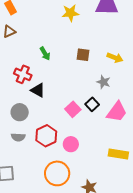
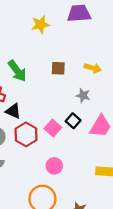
green arrow: (45, 54) -> (17, 71), size x1.5
red hexagon: (46, 136) -> (26, 134), moved

